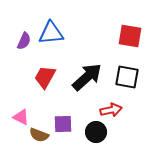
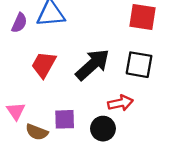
pink triangle: (21, 117) -> (16, 111), turned 30

